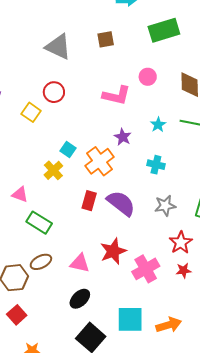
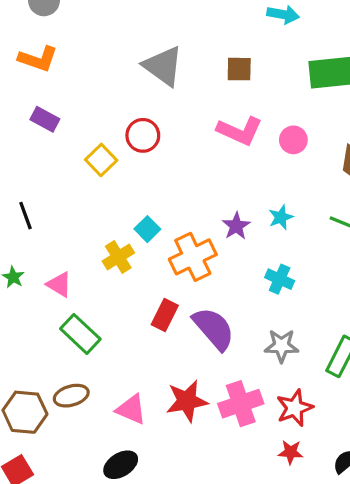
pink L-shape: (116, 95) -> (240, 131), moved
cyan star: (158, 125) -> (281, 217), moved
pink cross: (146, 269) -> (241, 404), moved

